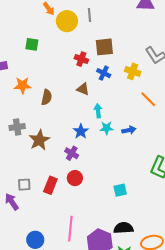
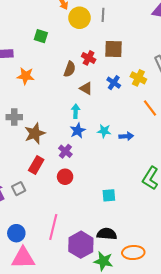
blue cross: (104, 73) -> (114, 83), moved
brown semicircle: (47, 97) -> (70, 69), moved
cyan arrow: (98, 111) -> (76, 111), moved
gray square: (24, 185) -> (19, 189), moved, turned -32
red rectangle: (50, 185) -> (36, 165), moved

